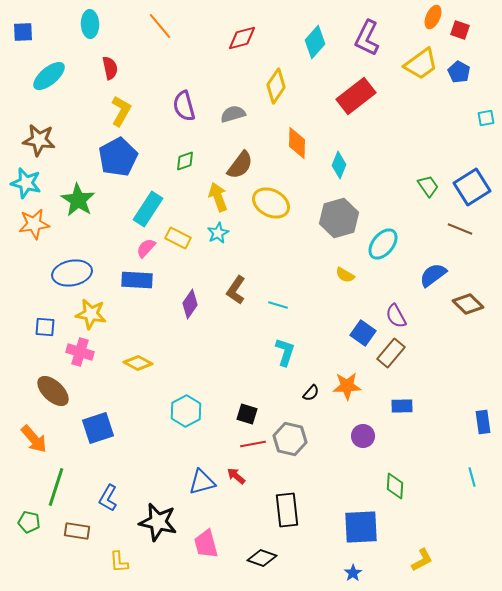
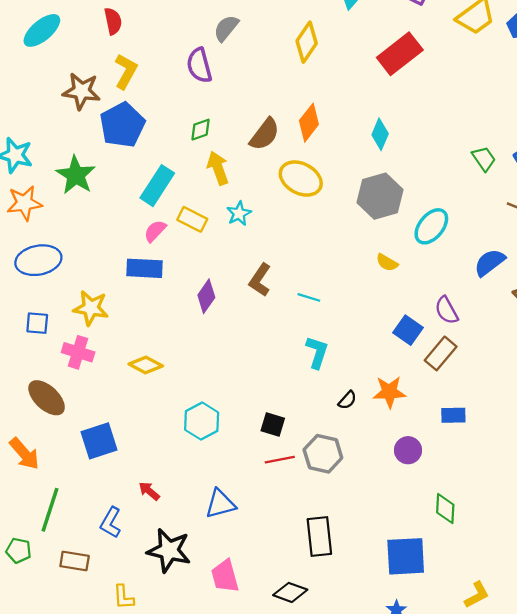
gray semicircle: (233, 114) -> (226, 28), moved, turned -35
brown star: (39, 140) -> (82, 91), moved
orange diamond: (297, 143) -> (309, 123), moved, turned 36
yellow arrow: (218, 197) -> (218, 168), moved
blue ellipse: (72, 273) -> (38, 260), moved
red arrow: (236, 476) -> (149, 491), moved

